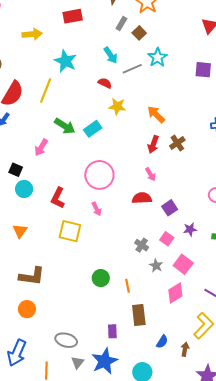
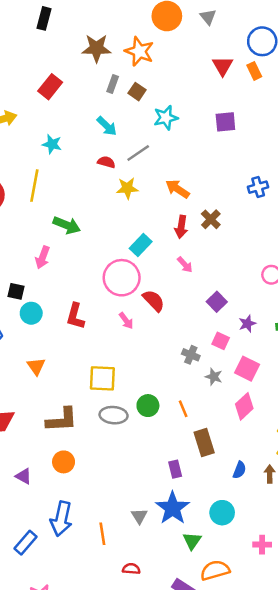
red rectangle: (73, 16) -> (50, 87), turned -30
cyan star: (158, 57) -> (166, 118), turned 30
cyan star: (65, 61) -> (52, 144), size x0.7
gray line: (132, 69) -> (138, 153), moved
cyan rectangle: (93, 129) -> (141, 245), moved
red semicircle: (142, 198) -> (154, 301), moved, turned 60
yellow square: (70, 231) -> (102, 378), moved
gray ellipse: (66, 340) -> (114, 415), moved

